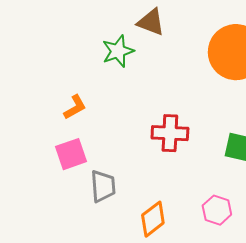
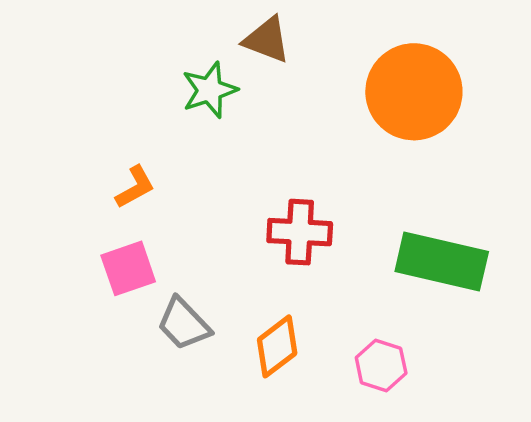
gray trapezoid: (103, 186) -> (184, 324), turned 140
orange diamond: (153, 219) -> (277, 346), moved

